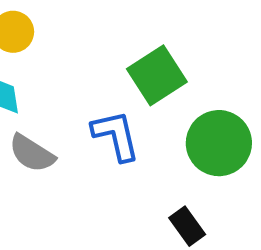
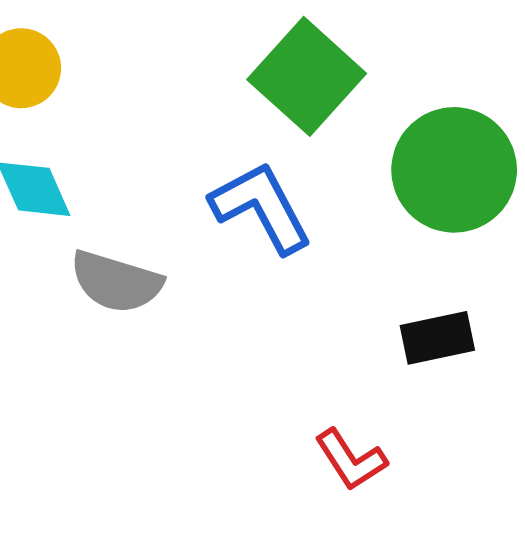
black rectangle: (187, 226) -> (437, 338), turned -51

